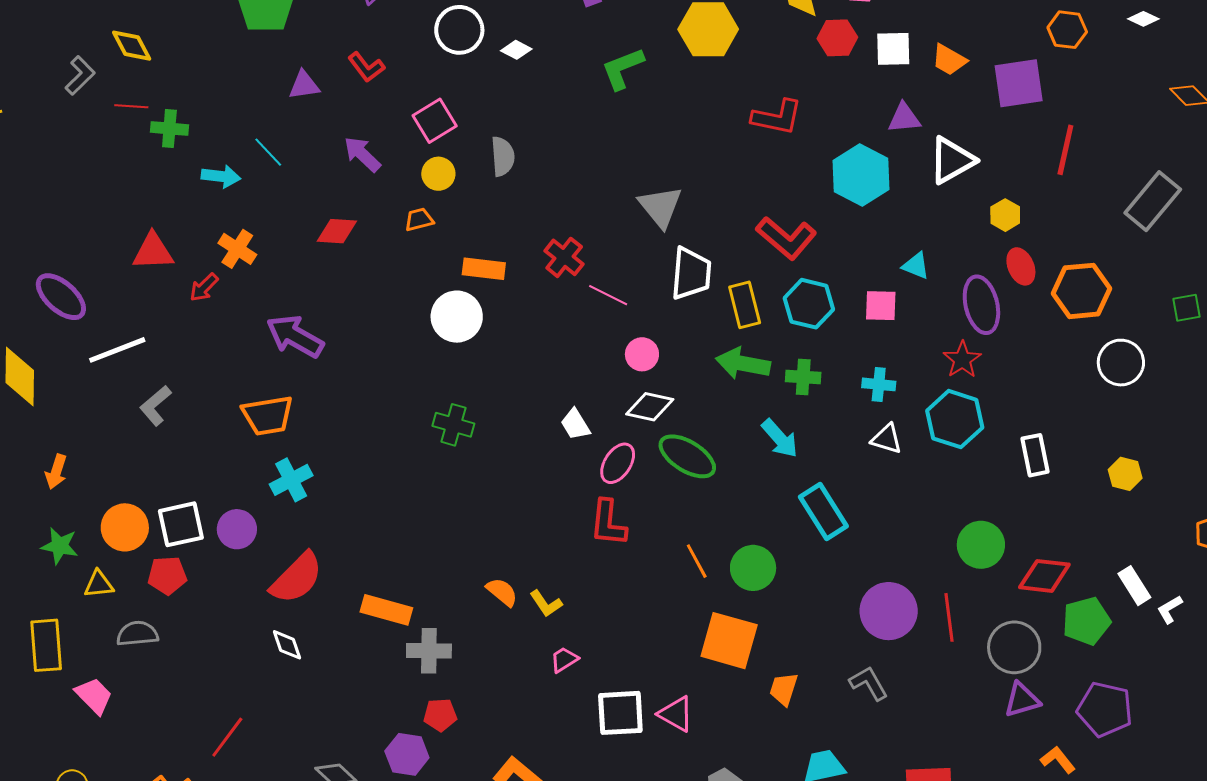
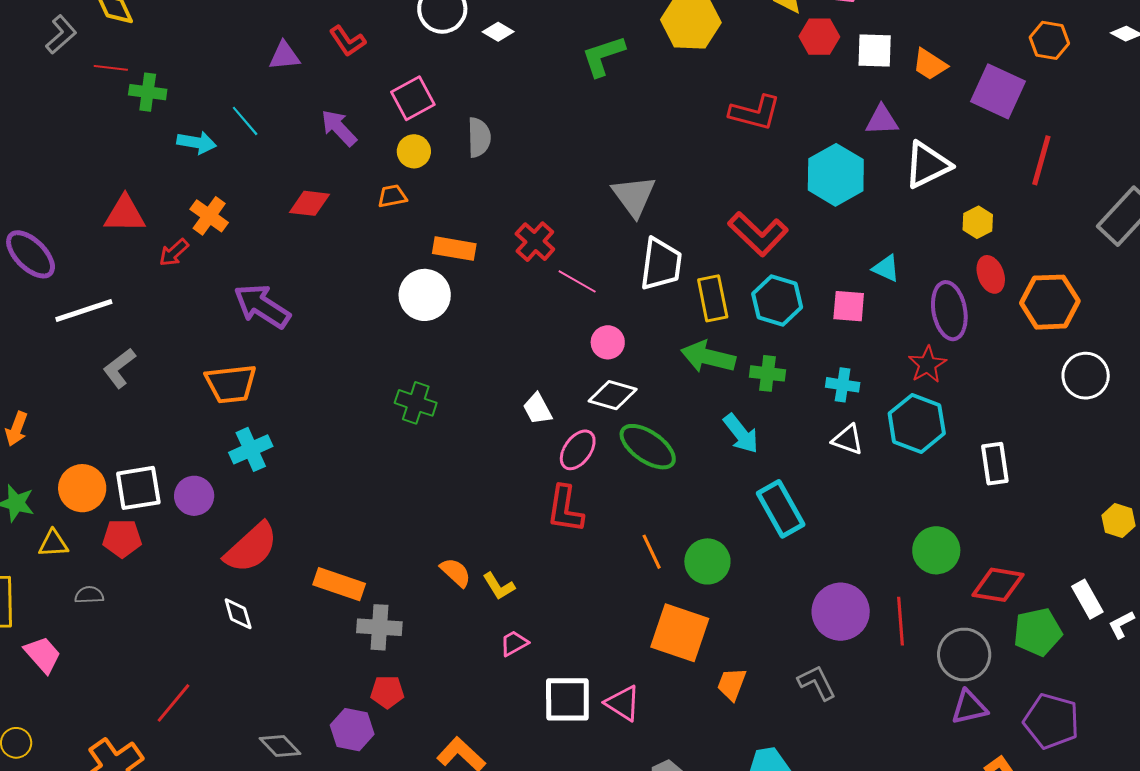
purple square: (1019, 83) -> (998, 91), turned 30
yellow hexagon: (1125, 474) -> (1119, 521), moved
gray semicircle: (137, 634) -> (89, 595), size x0.7

